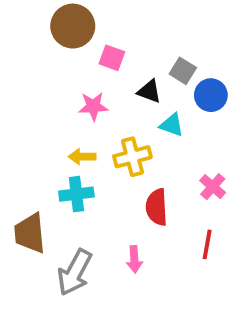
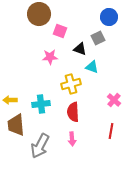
gray square: (183, 71) -> (98, 38), turned 32
blue circle: (211, 95) -> (109, 17), moved
yellow arrow: (82, 157) -> (10, 100), moved
red semicircle: (157, 207) -> (73, 112), moved

